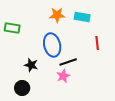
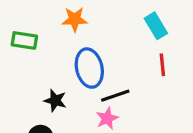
orange star: (57, 15) -> (75, 19), moved
cyan rectangle: (82, 17) -> (156, 26), moved, turned 49

